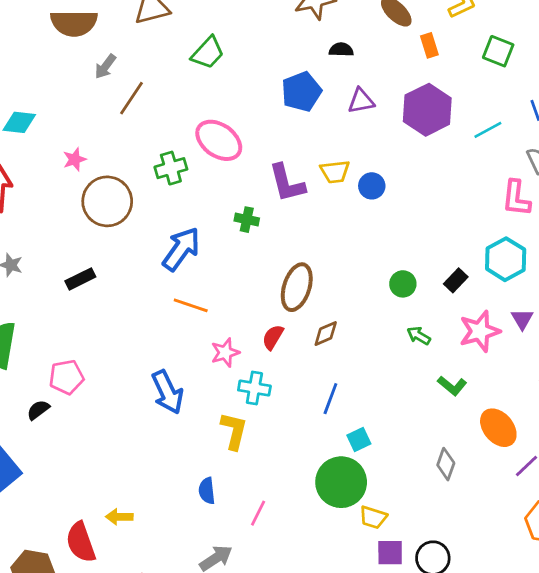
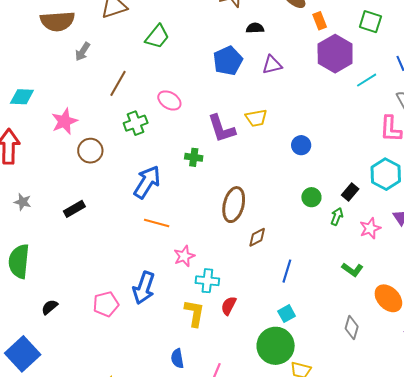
brown line: (132, 98) -> (118, 83), moved
purple hexagon: (427, 110) -> (335, 54), moved
pink ellipse: (219, 140) -> (169, 100), size x0.7
pink star: (75, 159) -> (64, 121), size x1.5
blue circle: (372, 186) -> (301, 145), moved
brown circle: (107, 201) -> (90, 151), size x0.7
pink star: (480, 331) -> (370, 228), size x0.7
green arrow: (419, 336) -> (337, 216), moved, turned 84
red semicircle: (273, 337) -> (229, 306), moved
pink pentagon: (66, 377) -> (106, 304), moved
blue arrow: (168, 392) -> (144, 288), turned 48
blue line: (330, 399) -> (287, 271), moved

